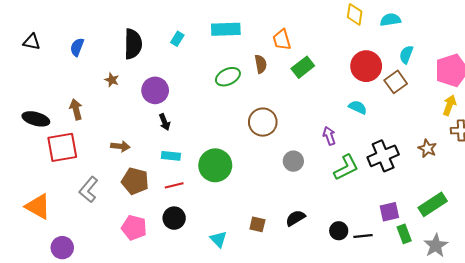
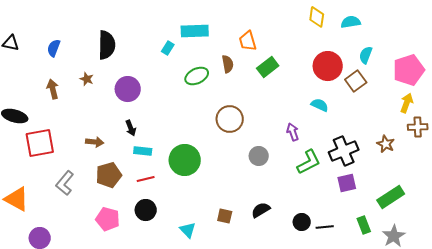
cyan rectangle: (177, 39) -> (168, 48), moved
brown arrow: (76, 109) -> (53, 89), moved
black arrow: (165, 122) -> (131, 128), moved
brown pentagon: (135, 181) -> (109, 175), turned -30
purple square: (389, 212) -> (347, 183), moved

